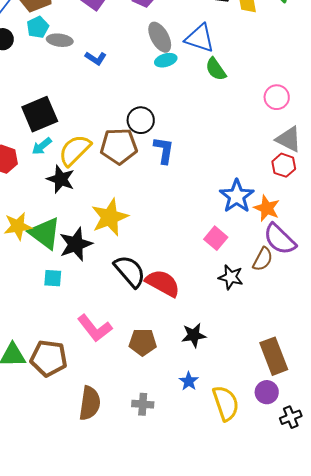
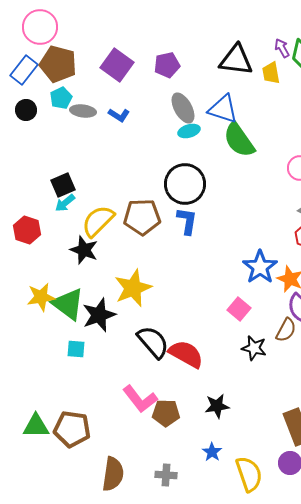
blue L-shape: (96, 58) -> (119, 115), moved
green semicircle: (216, 69) -> (239, 140), size x1.5
black square: (40, 114) -> (63, 185), size x0.7
black circle: (141, 120) -> (185, 184), moved, size x1.5
cyan arrow: (42, 146) -> (65, 203), moved
pink L-shape: (95, 328) -> (140, 399), moved

